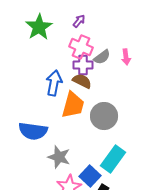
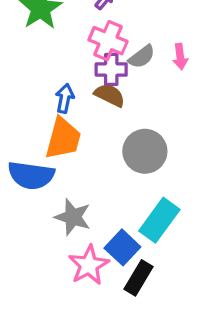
blue arrow: (54, 83) -> (65, 98), size x0.7
orange trapezoid: (73, 105) -> (63, 138), moved

